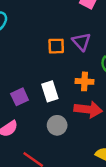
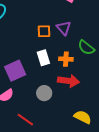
white rectangle: (50, 91) -> (43, 58), moved
purple square: (20, 97) -> (15, 71), size x1.5

